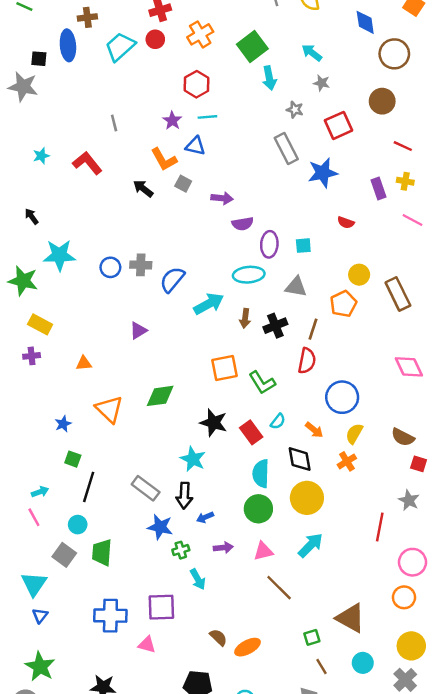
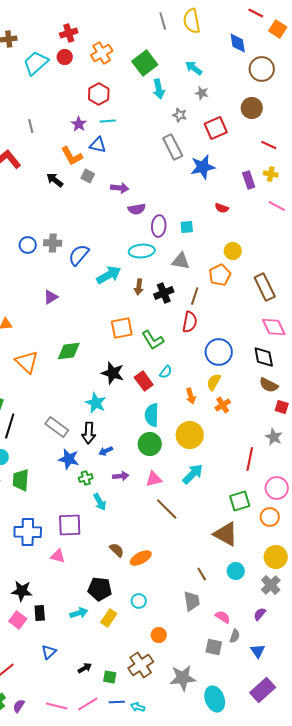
brown rectangle: (398, 294) -> (265, 287), moved
orange arrow: (314, 430) -> (191, 396), moved, turned 35
yellow semicircle: (354, 434) -> (214, 382), moved
black diamond: (300, 459) -> (264, 357), moved
green square: (312, 637) -> (240, 501), moved, size x1.5

